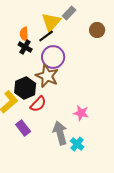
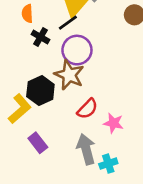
orange semicircle: (24, 34) -> (27, 14), moved
red semicircle: (38, 104) -> (87, 109), moved
cyan cross: (77, 144) -> (108, 164), turned 32

